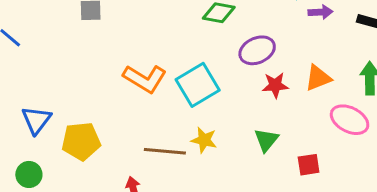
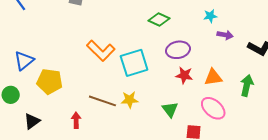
pink ellipse: (350, 120) -> (213, 108), moved
yellow star: (204, 140) -> (130, 100), turned -30
green triangle: (266, 140) -> (170, 109), turned -30

